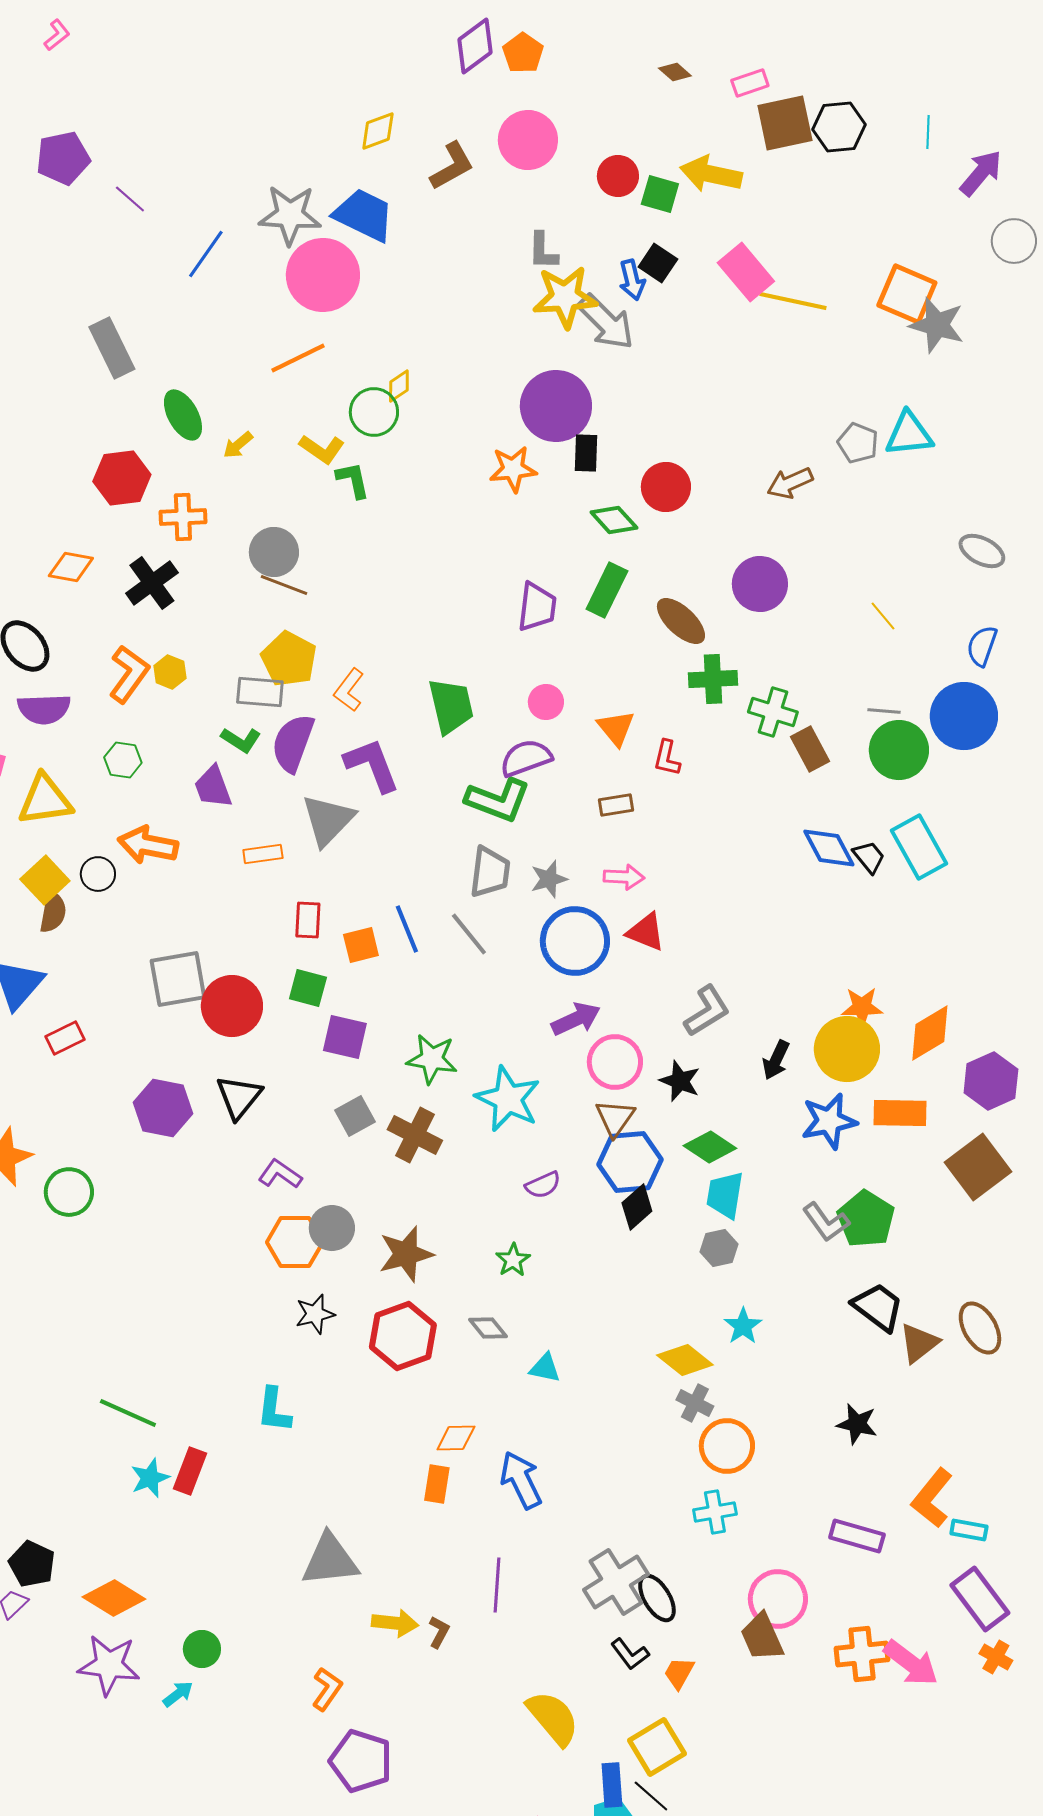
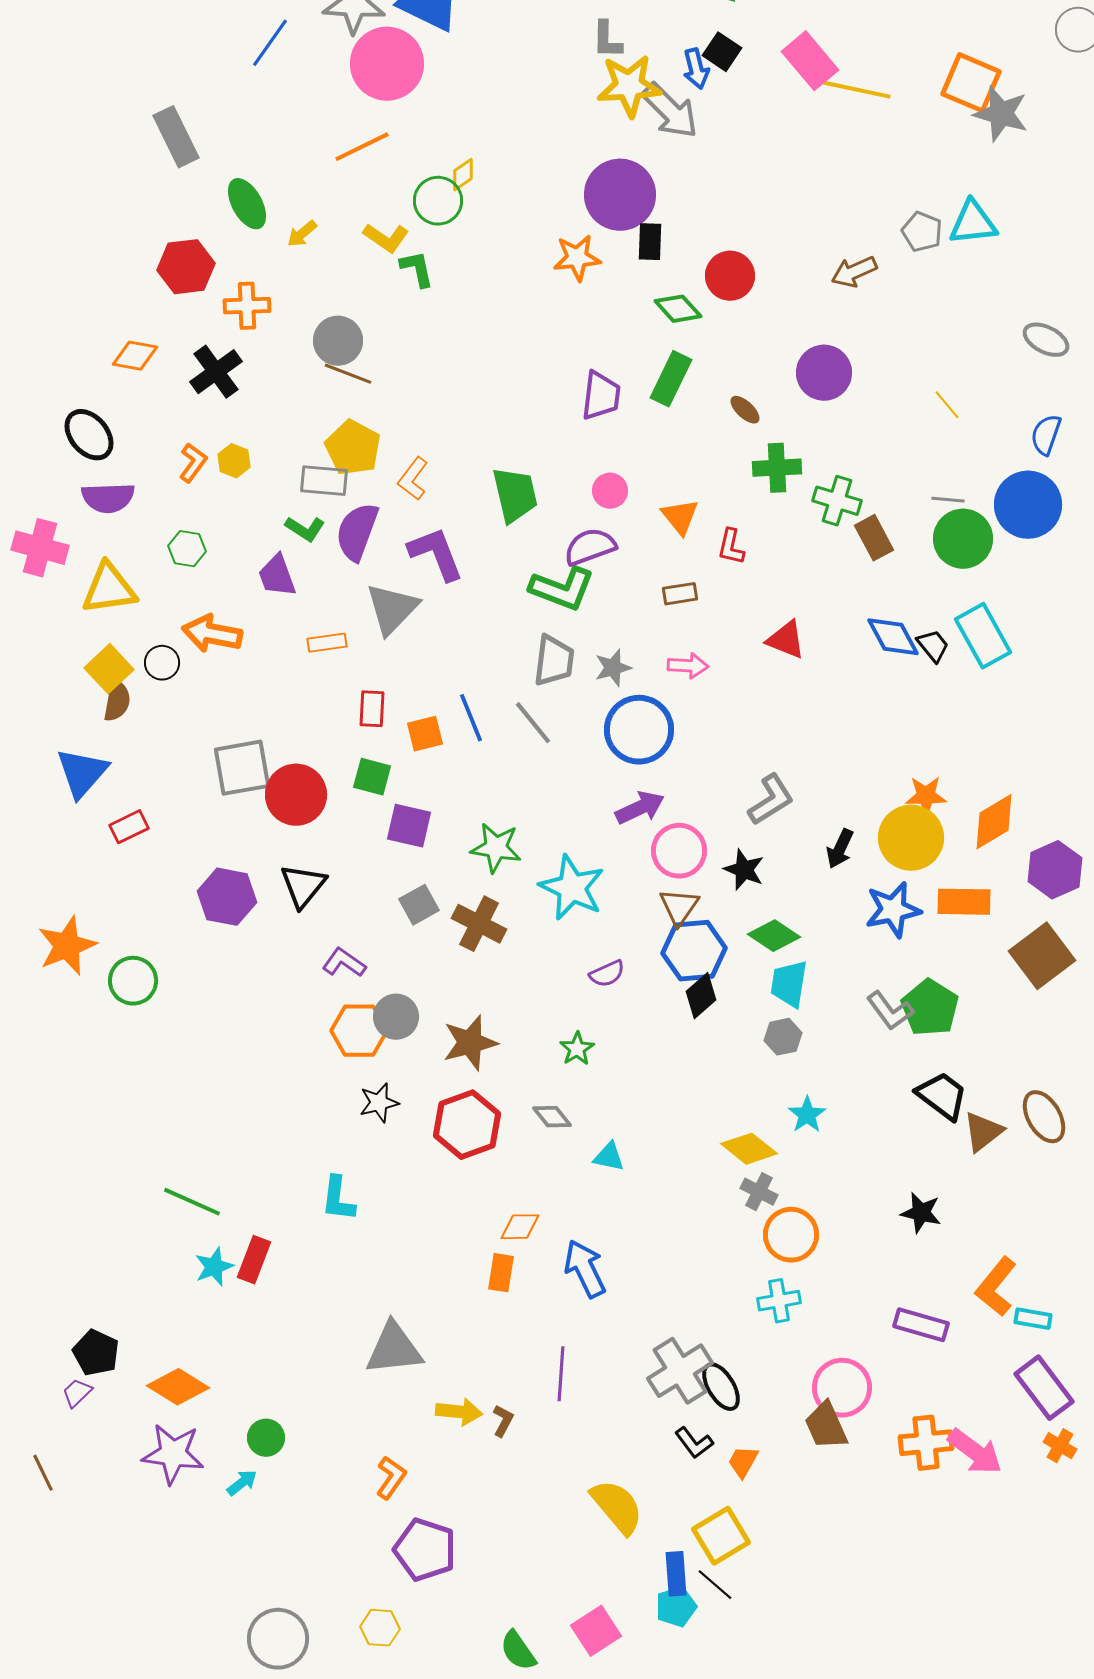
brown ellipse: (681, 621) -> (745, 410), size x0.6
orange L-shape: (129, 674) -> (193, 463), size x0.7
red triangle: (646, 932) -> (786, 640), moved

